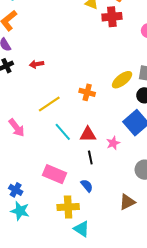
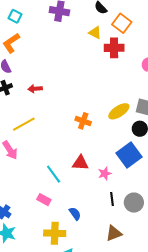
yellow line: (49, 104) -> (24, 124), moved
cyan line: (63, 132) -> (54, 174), moved
black line: (90, 157) -> (112, 199), moved
pink rectangle: (54, 174) -> (44, 200), size x0.6

